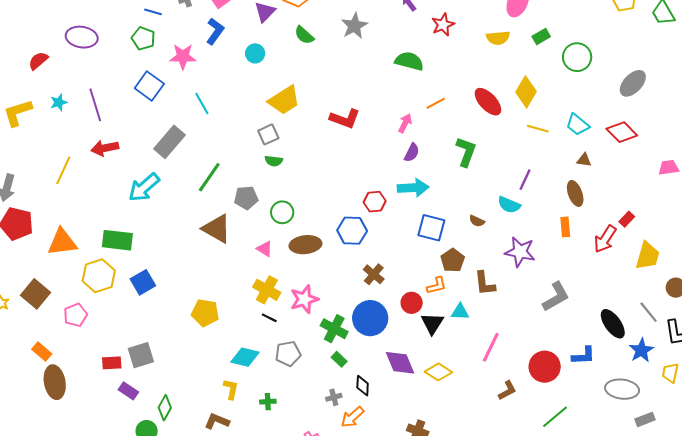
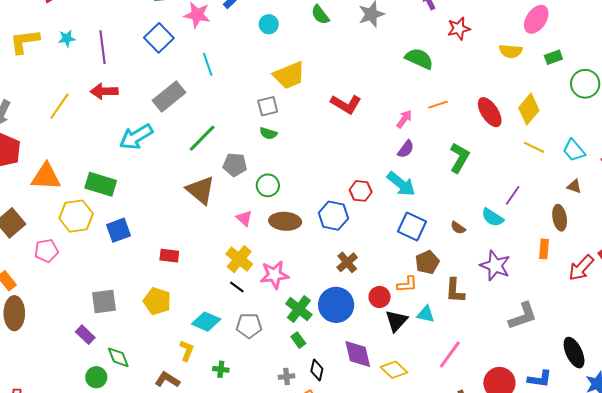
cyan arrow: (413, 188) -> (401, 184), turned 32
yellow pentagon: (205, 313) -> (157, 301), moved
red rectangle: (112, 363) -> (169, 256), moved
green diamond: (165, 408) -> (118, 357), turned -60

